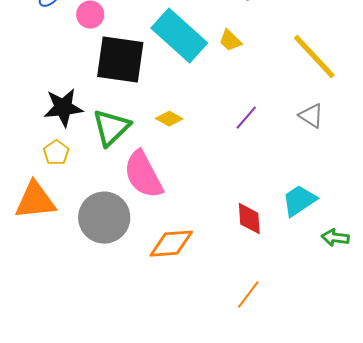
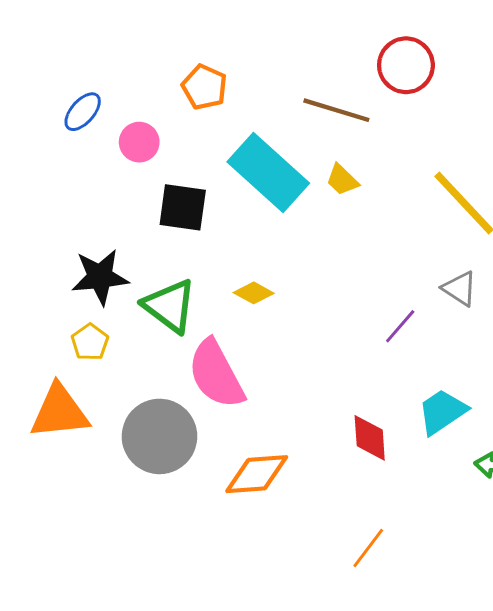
black square: (120, 60) -> (183, 207), size x0.7
purple line: (246, 118) -> (400, 326), moved
green triangle: (111, 128) -> (170, 306), turned -39

